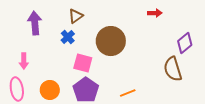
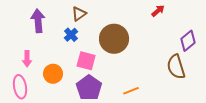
red arrow: (155, 13) -> (158, 11), turned -40
orange circle: (50, 90) -> (53, 74), moved

